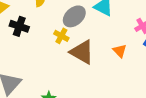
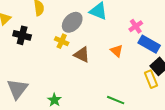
brown triangle: (82, 52) -> (82, 55), size x0.7

